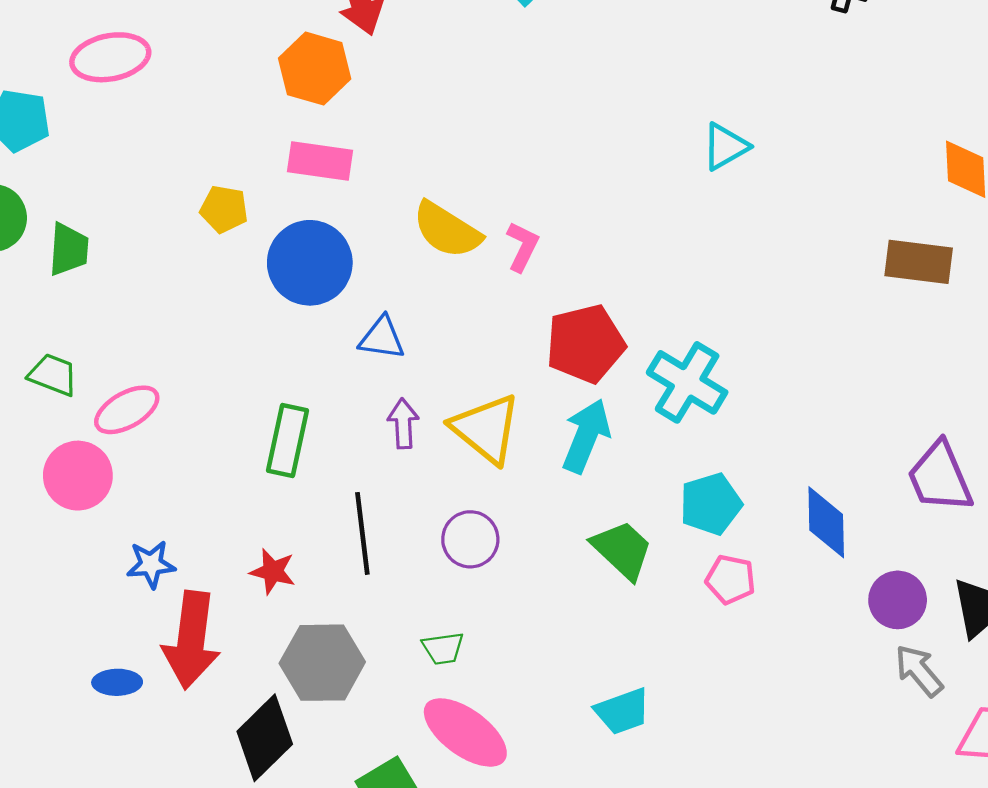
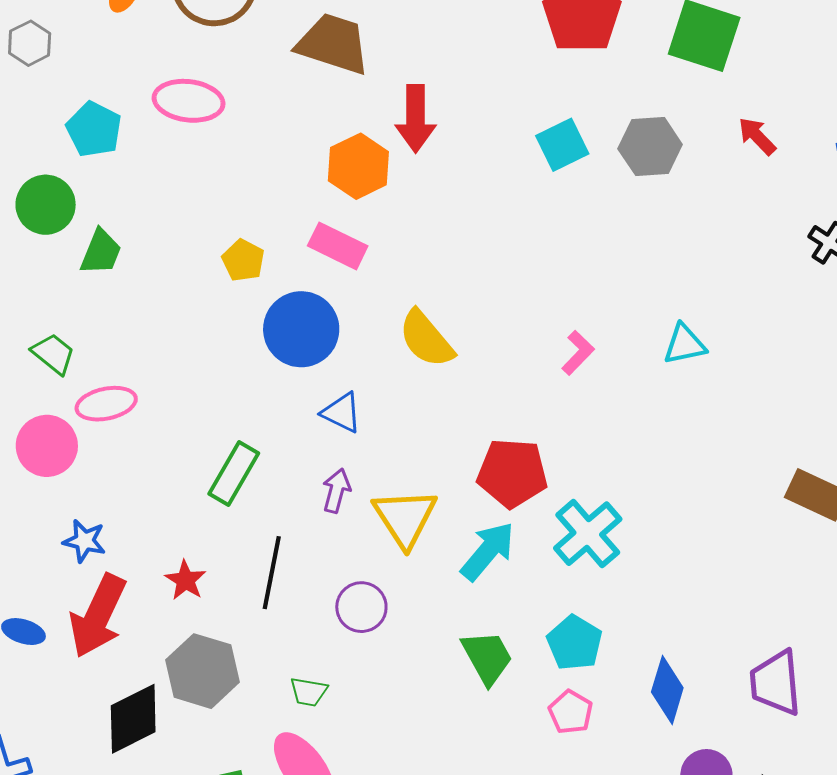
pink L-shape: (522, 247) -> (578, 353), moved
cyan pentagon: (711, 504) -> (575, 643), turned 30

